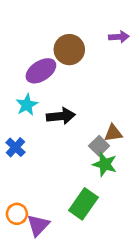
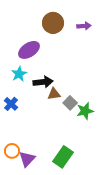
brown circle: (69, 50) -> (53, 23), moved
brown triangle: (113, 133) -> (54, 94), moved
green star: (105, 164) -> (85, 111), moved, turned -30
green rectangle: (83, 204) -> (63, 157), moved

